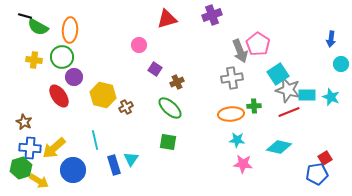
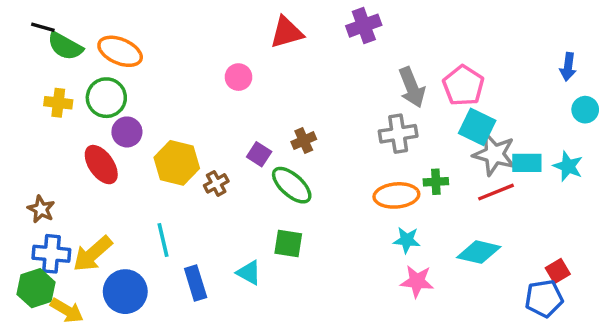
orange ellipse: (70, 30) -> (120, 51), turned -70
pink pentagon: (258, 44) -> (463, 86), moved
purple square: (155, 69) -> (259, 154), moved
cyan square: (278, 74) -> (477, 127), turned -30
cyan triangle: (131, 159) -> (249, 273), moved, turned -35

